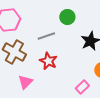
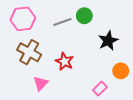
gray line: (46, 36) -> (62, 22), moved

